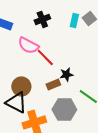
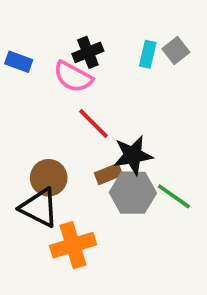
pink semicircle: (28, 45) -> (73, 77), moved
black star: (66, 74) -> (133, 155), size x1.5
gray hexagon: (64, 109) -> (133, 193), moved

